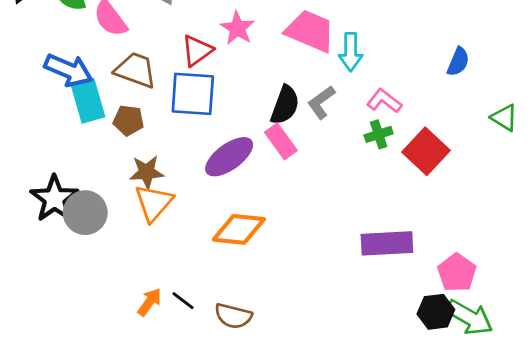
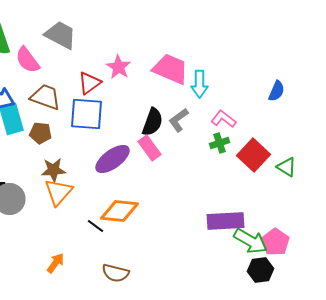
green triangle: (504, 118) -> (286, 167), moved
black line: (183, 301) -> (96, 226), moved
green arrow: (469, 317) -> (250, 241), moved

